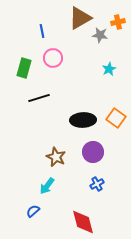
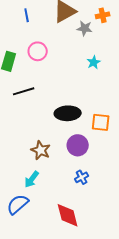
blue line: (42, 31) -> (27, 15), moved
orange square: (116, 118) -> (101, 122), moved, turned -30
blue semicircle: (33, 211) -> (18, 204), size x1.6

